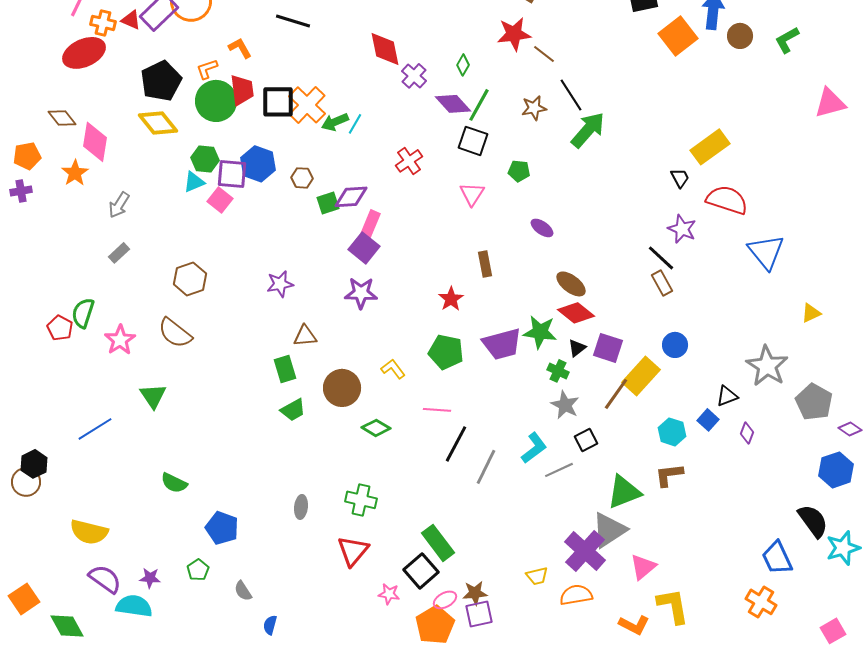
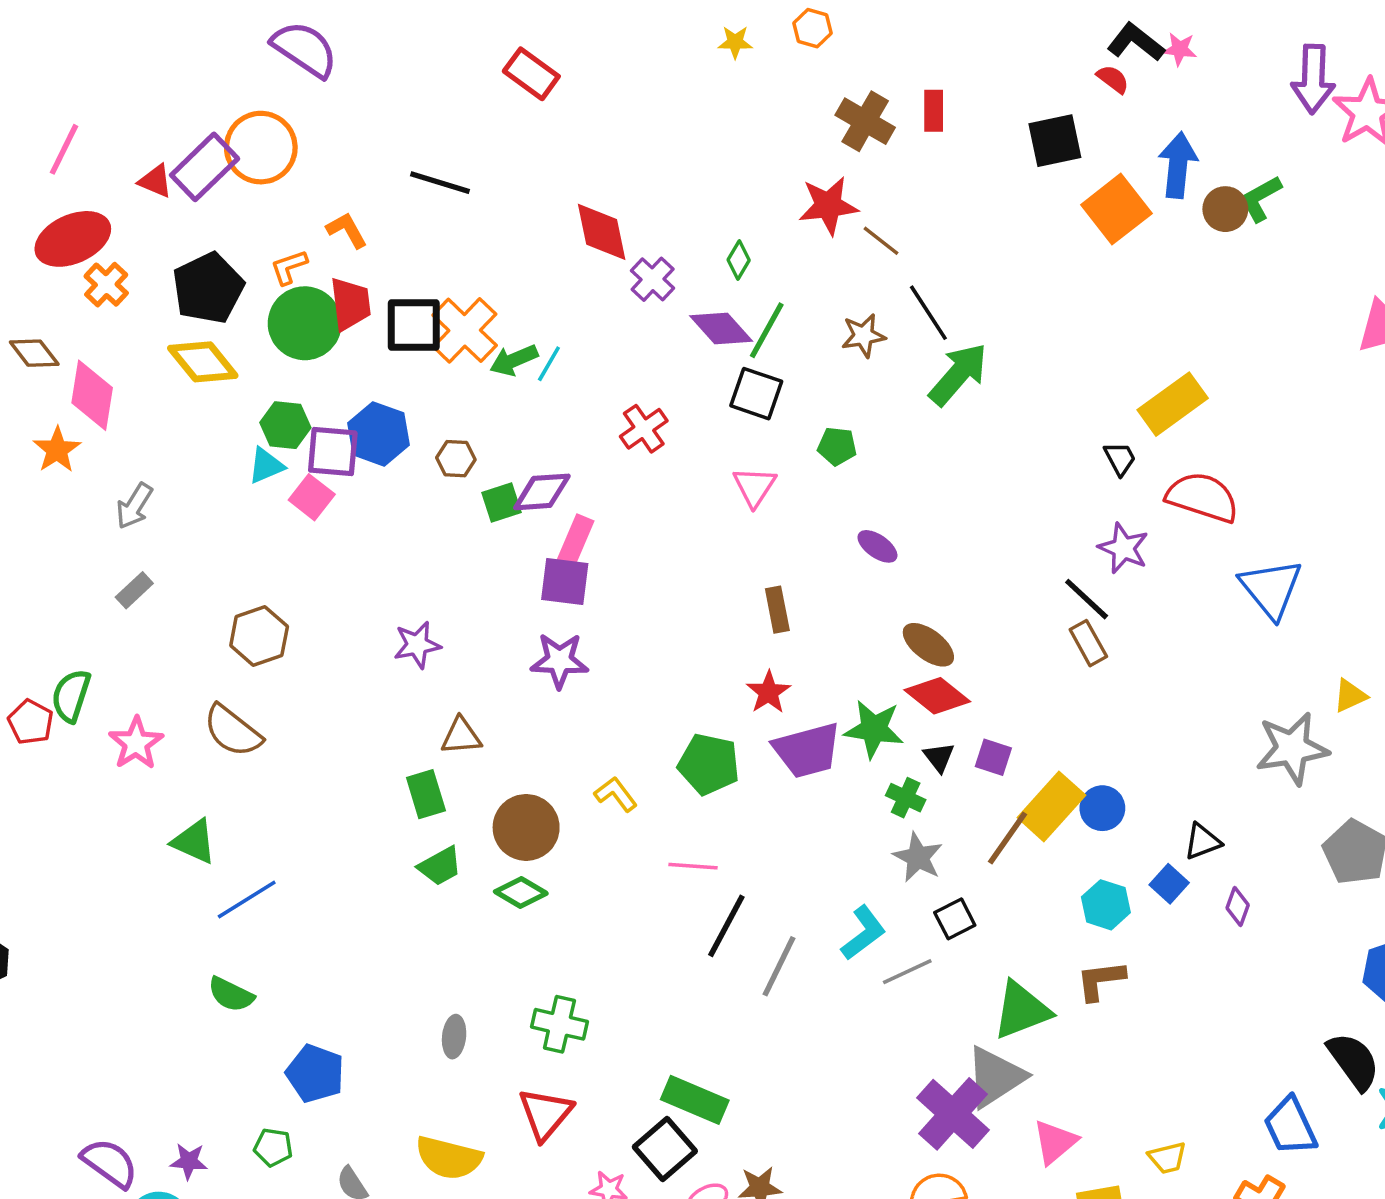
orange cross: (103, 23) -> (106, 285), moved, turned 30
green L-shape: (787, 40) -> (1260, 199), moved
purple square: (364, 248) -> (565, 582), turned -32
red star: (451, 299) -> (769, 692), moved
blue circle: (675, 345) -> (1102, 808), moved
black triangle: (577, 348) -> (939, 757), turned -30
purple square: (608, 348) -> (993, 757), size x0.7
gray star: (767, 366) -> (1292, 748), moved, turned 30
green triangle: (153, 396) -> (194, 842), turned -32
green diamond: (376, 428) -> (521, 892), moved
blue line: (95, 429) -> (247, 900), moved
yellow semicircle: (89, 532) -> (449, 1158), moved
green rectangle: (438, 543) -> (695, 1100), turned -30
green pentagon: (198, 570) -> (273, 1147), turned -30
yellow trapezoid: (537, 576) -> (1167, 1158), moved

